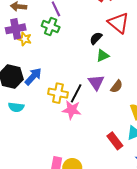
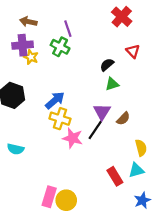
red triangle: (119, 23) -> (133, 51), size x0.6
blue arrow: (33, 76) -> (55, 100), moved
black line: (76, 93) -> (95, 130), moved
cyan semicircle: (16, 107) -> (16, 149), moved

